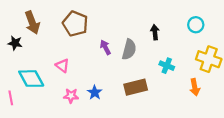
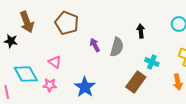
brown rectangle: (136, 87) -> (136, 82), moved, turned -40
blue star: (95, 92) -> (85, 87), size x1.5
pink star: (71, 96) -> (50, 85), moved

